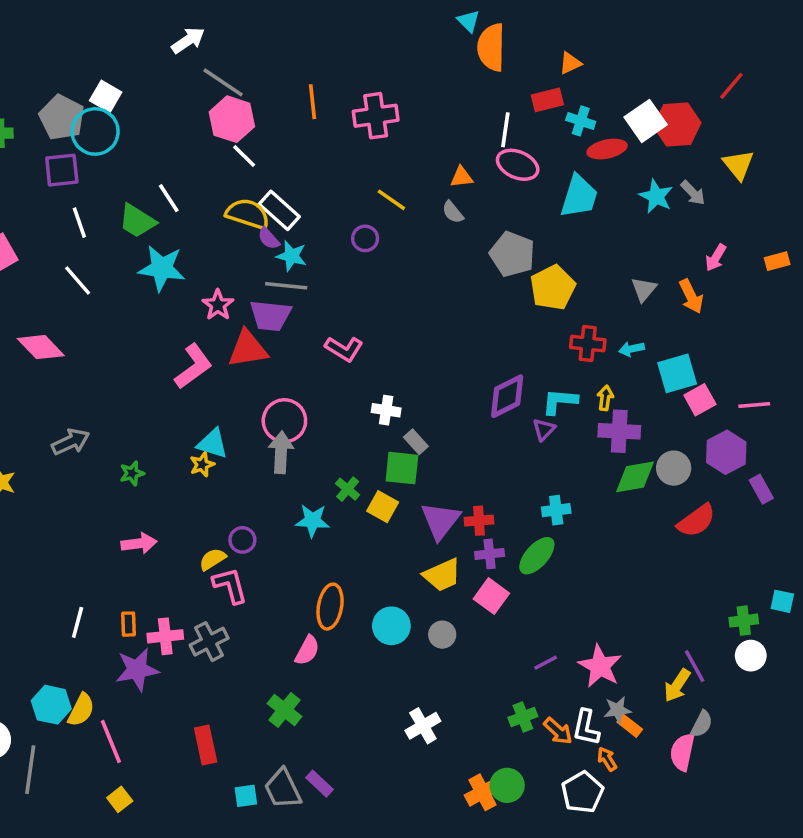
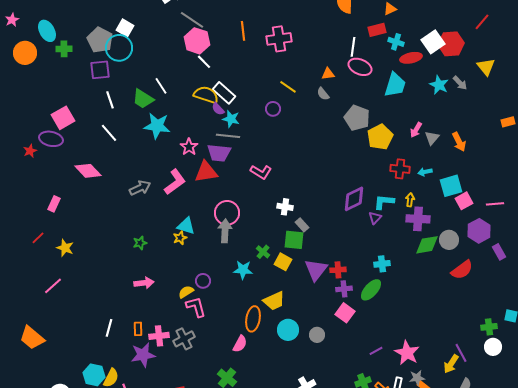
pink arrow: (716, 258) -> (416, 130), moved
gray arrow: (71, 442) -> (140, 188), moved
yellow trapezoid: (442, 575) -> (274, 301), moved

